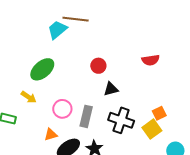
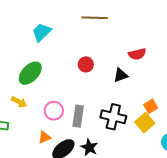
brown line: (76, 19) -> (95, 18), moved
black triangle: (111, 89) -> (121, 75), moved

